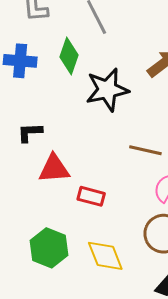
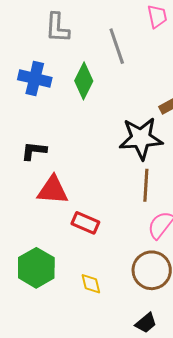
black star: (107, 90) -> (141, 138), moved
brown line: (145, 150) -> (146, 185), turned 72
yellow diamond: (105, 256) -> (91, 284), size x0.6

